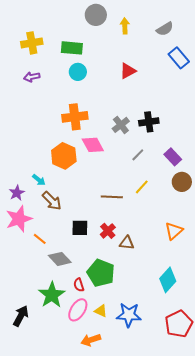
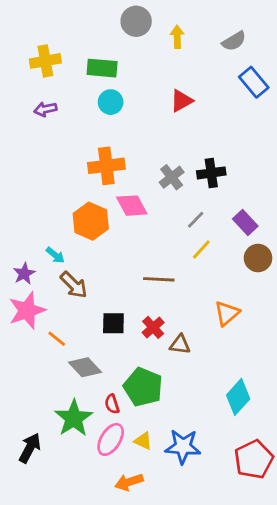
yellow line: (142, 187) -> (201, 250), moved
orange triangle: (174, 231) -> (227, 313), moved

